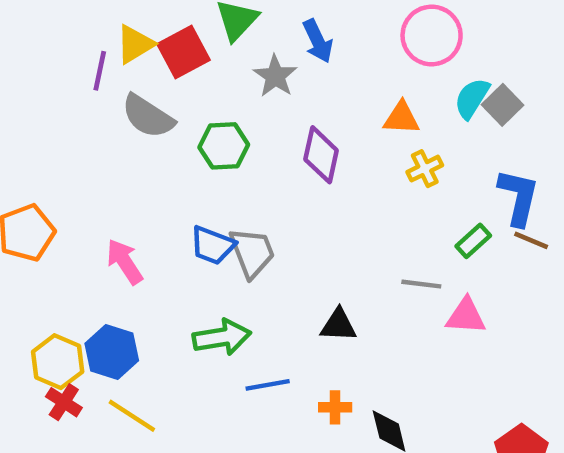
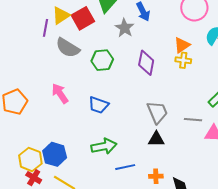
orange triangle: (401, 118) -> (182, 45), turned -36
yellow cross: (425, 169) -> (183, 60), moved, turned 35
gray trapezoid: (252, 253) -> (157, 112), moved
pink arrow: (125, 262) -> (60, 94), moved

